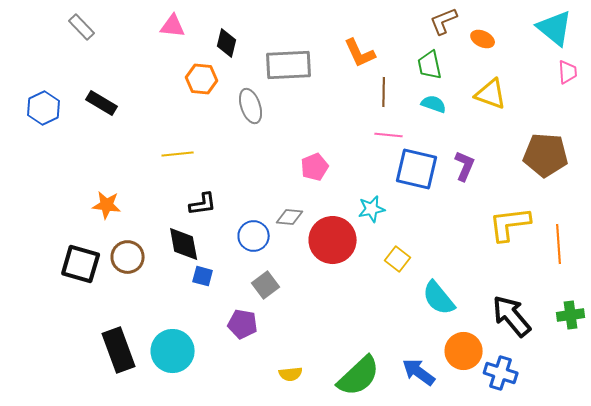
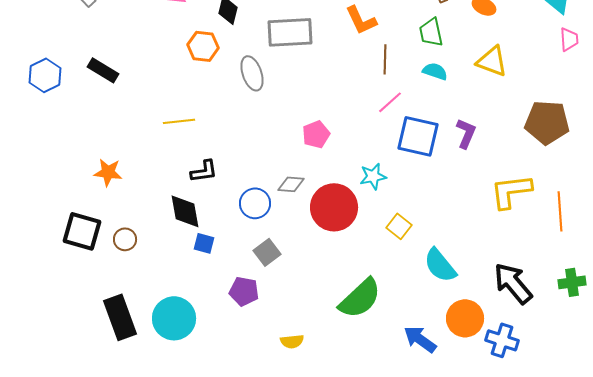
pink line: (389, 135) -> (390, 102), turned -48
brown circle: (128, 257) -> (125, 239), moved, size x0.7
green semicircle: (359, 376) -> (360, 298), moved

